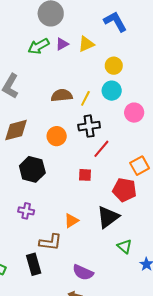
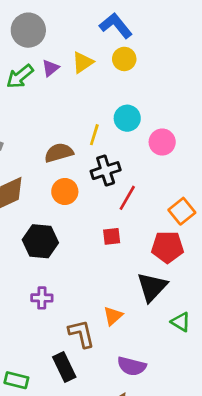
yellow circle: (114, 66) -> (124, 59), moved
brown semicircle: (62, 95) -> (59, 153), moved
orange triangle: (71, 221) -> (113, 316), moved
brown L-shape: (50, 242) -> (81, 334), turned -100

